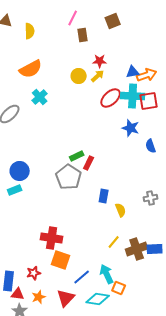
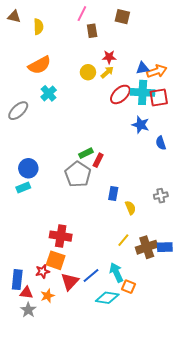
brown square: (113, 21) -> (122, 17), turned 35
orange square: (61, 260) -> (56, 260), moved
red triangle: (66, 298) -> (70, 282), moved

